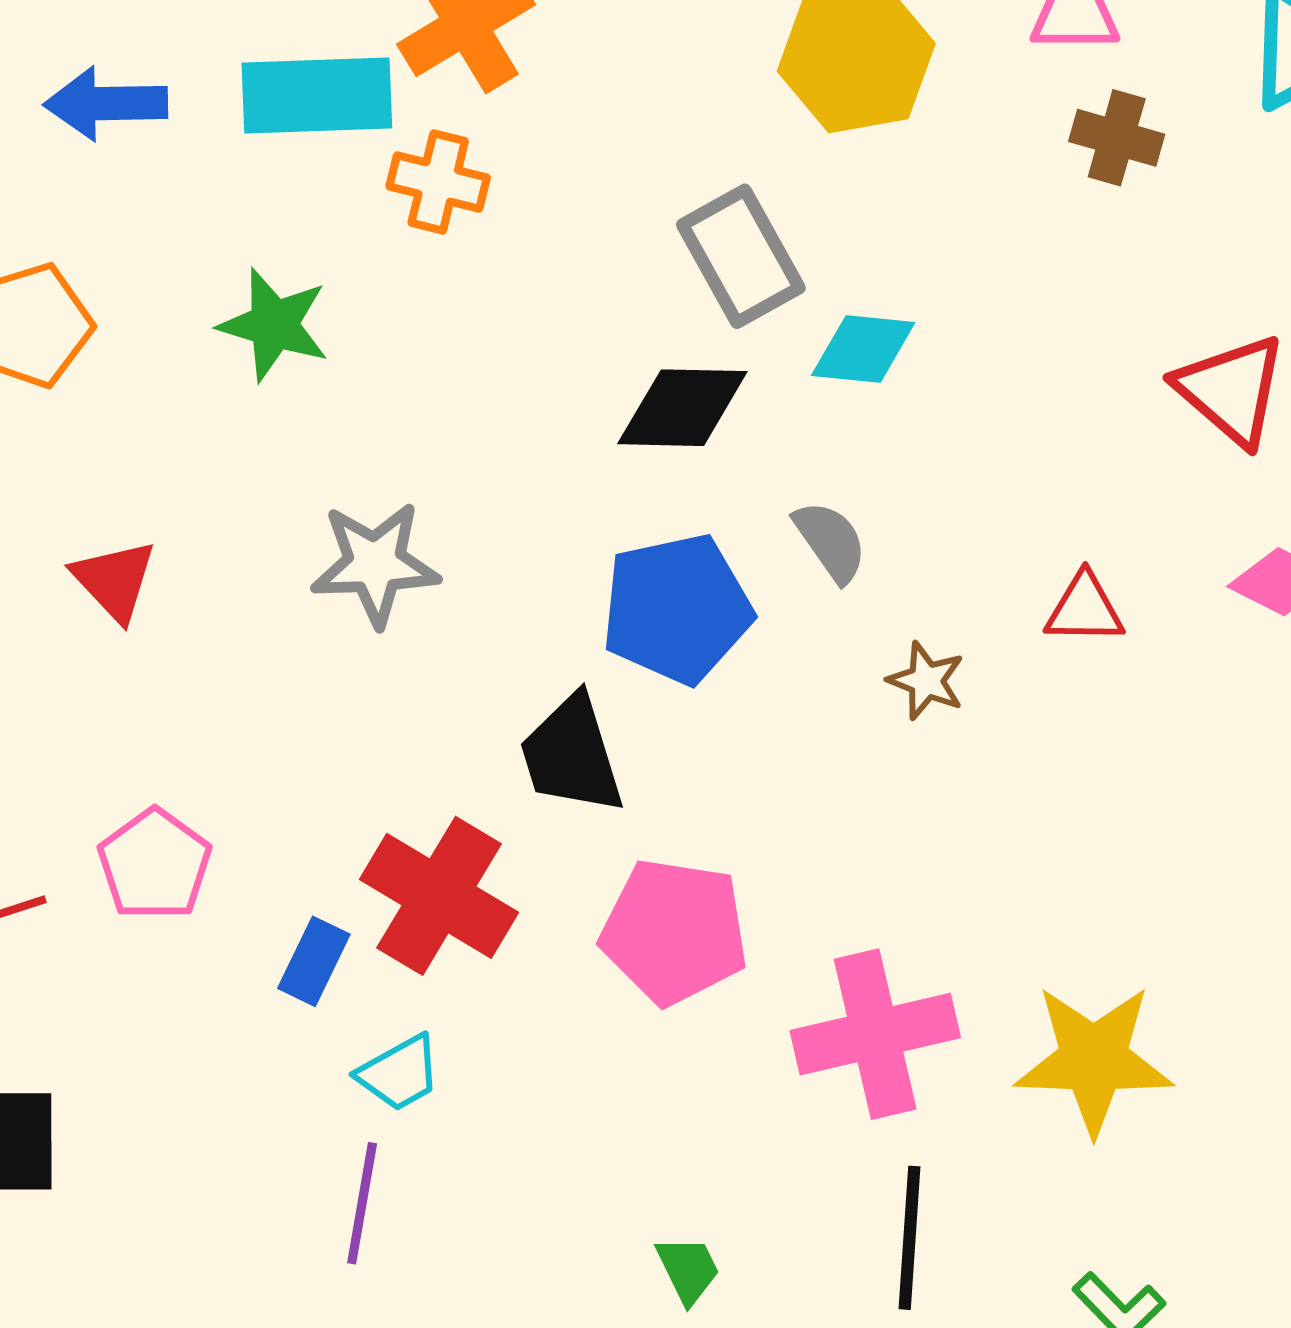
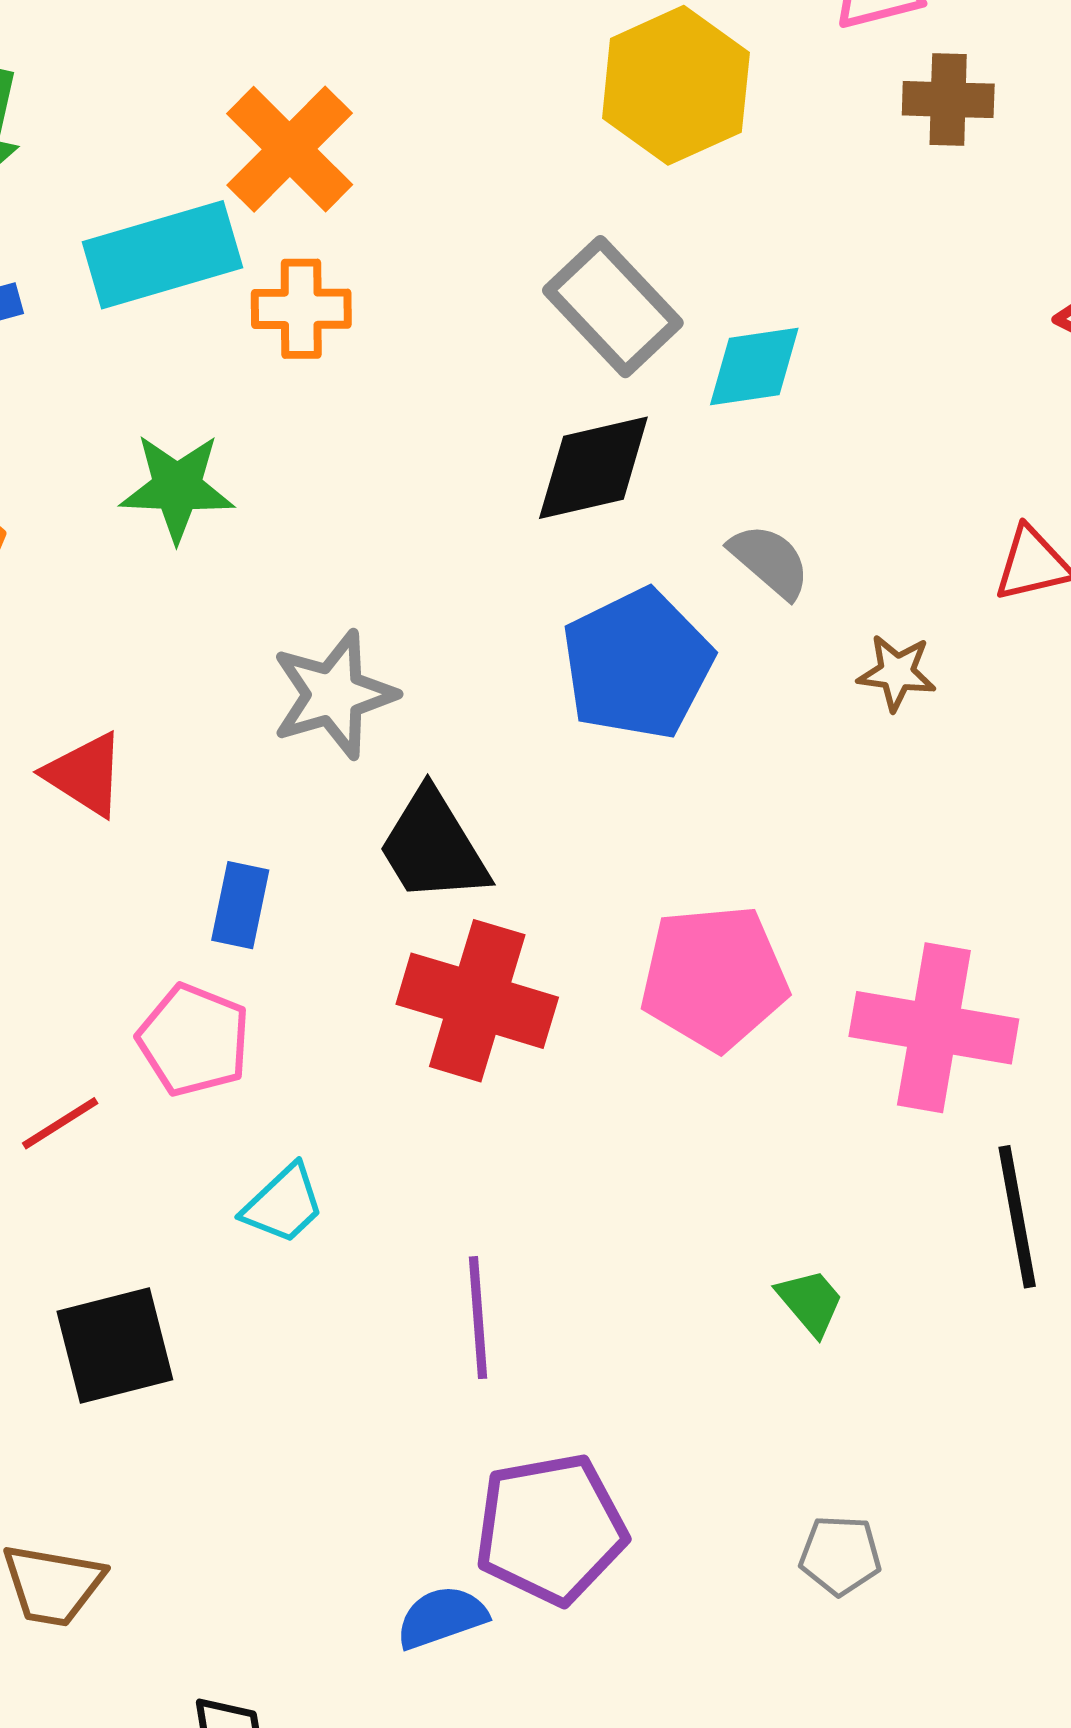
black trapezoid: (572, 755) -> (433, 847), moved
blue rectangle: (314, 961) -> (240, 905), moved
pink cross: (875, 1034) -> (934, 1028), turned 37
cyan trapezoid: (399, 1073) -> (283, 1204), moved

